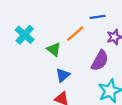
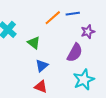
orange line: (75, 34) -> (53, 18), moved

